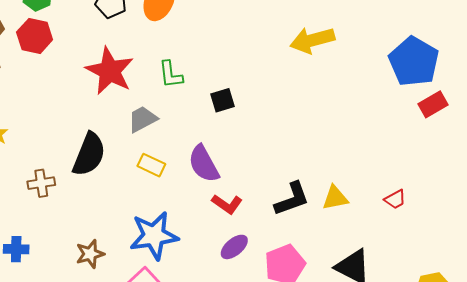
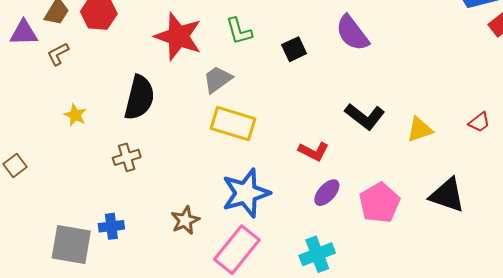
black semicircle: (89, 154) -> (139, 98), moved
purple semicircle: (204, 164) -> (352, 33), moved
yellow rectangle: (151, 165) -> (233, 124), size x1.6
black L-shape: (292, 199) -> (365, 116), moved, turned 66

